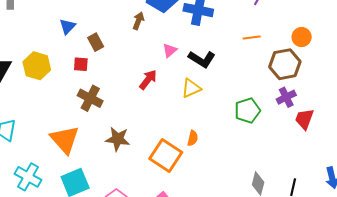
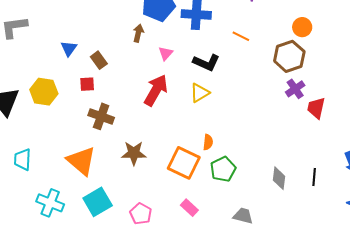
orange line: (252, 38) -> (241, 36), moved, turned 42
pink triangle: (170, 50) -> (166, 53), moved
red arrow: (148, 80) -> (156, 90), size x1.5
green pentagon: (247, 111) -> (223, 169), moved

